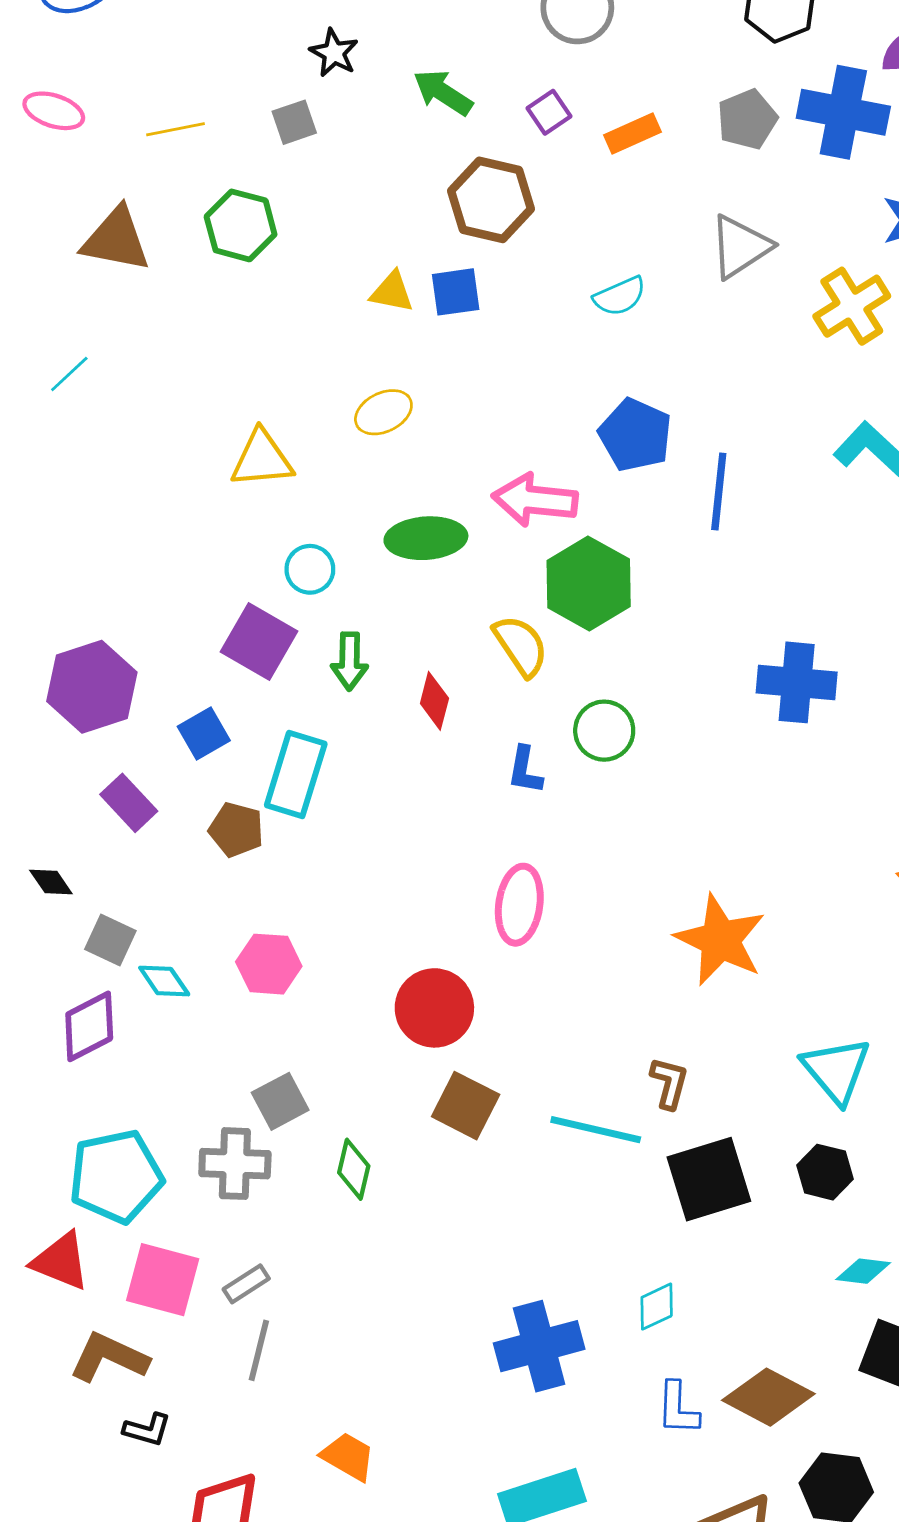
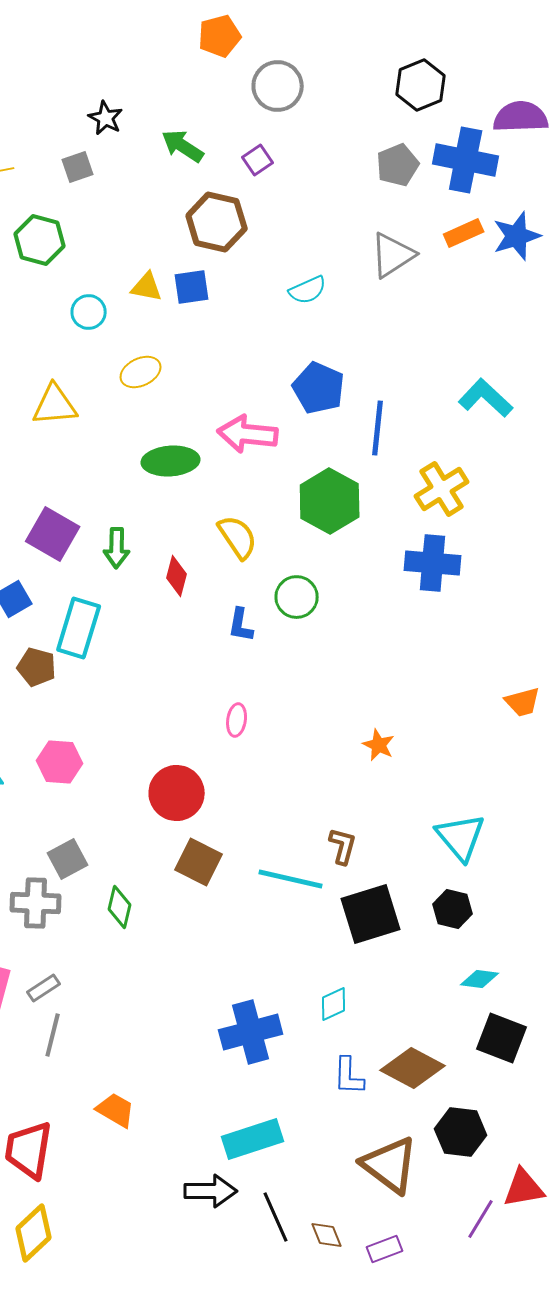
orange rectangle: (633, 133) -> (464, 233), moved
yellow cross: (852, 306) -> (442, 489), moved
cyan circle: (310, 569) -> (89, 312), moved
green hexagon: (589, 583) -> (330, 501), moved
pink ellipse: (519, 905) -> (237, 720), size x0.6
orange star: (720, 940) -> (379, 745), size x0.5

